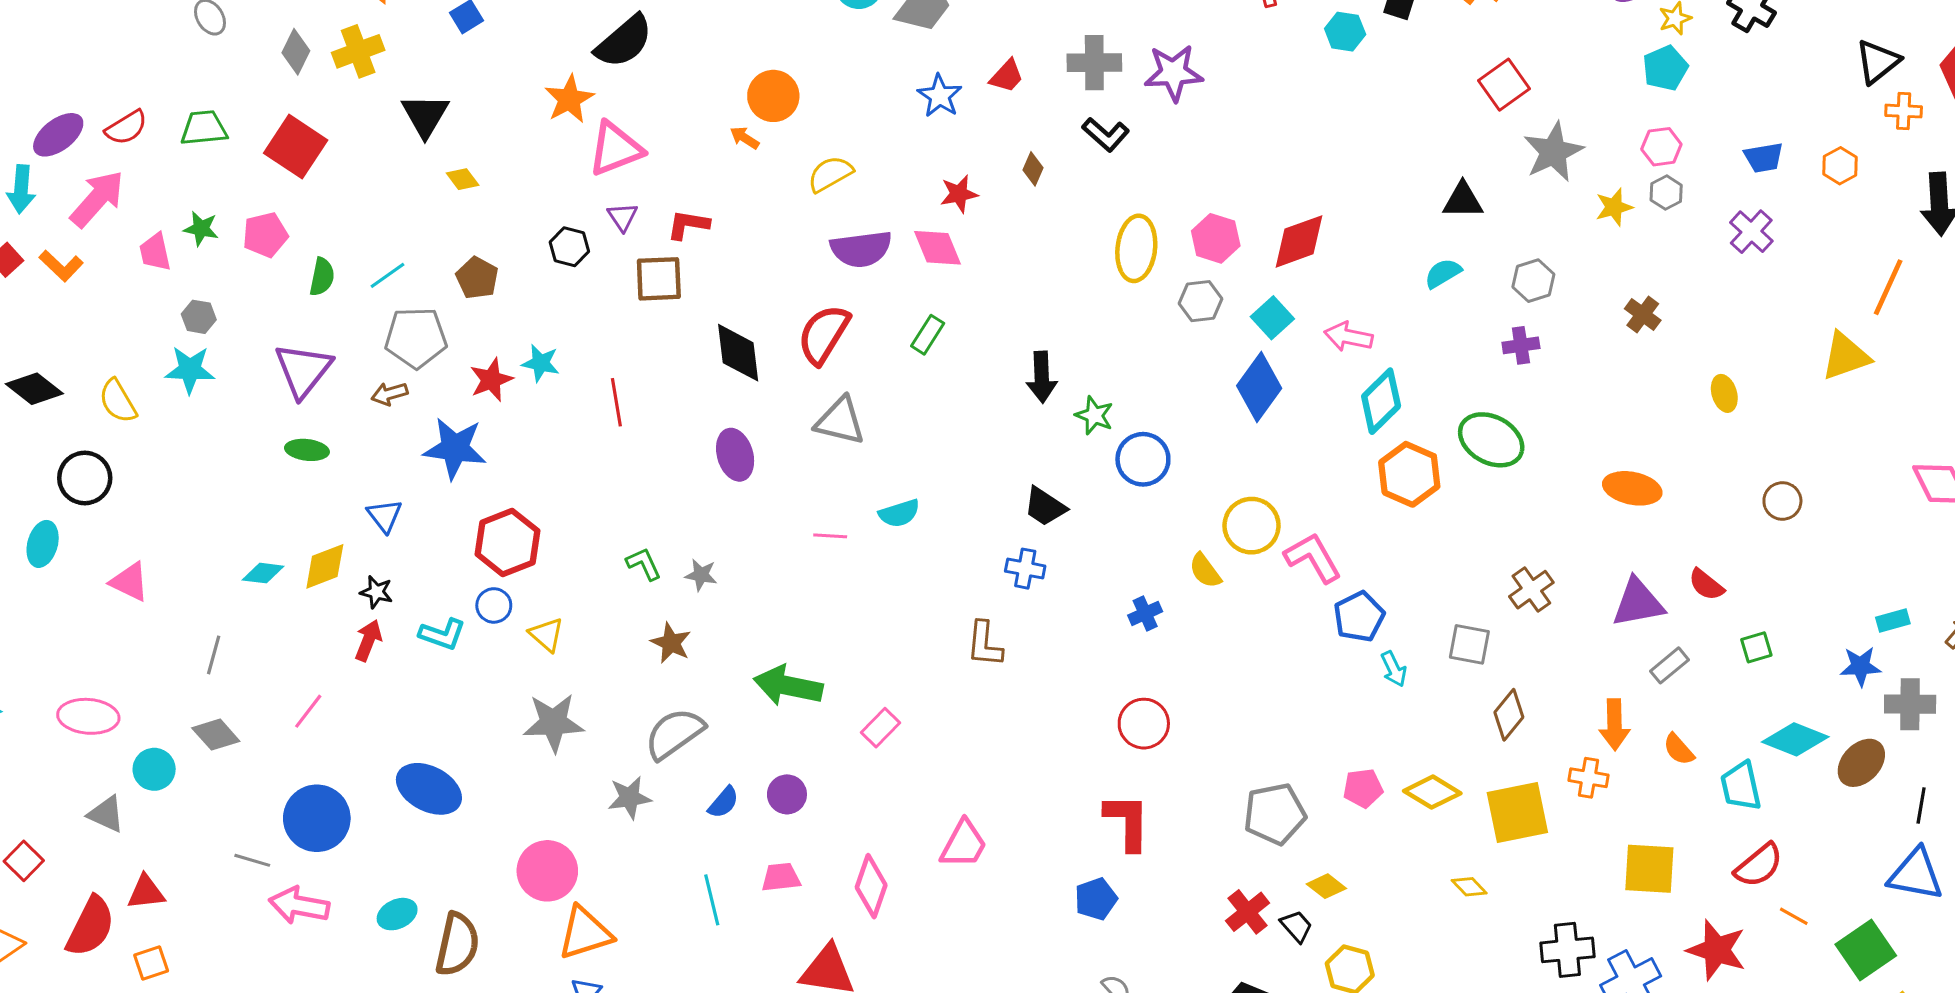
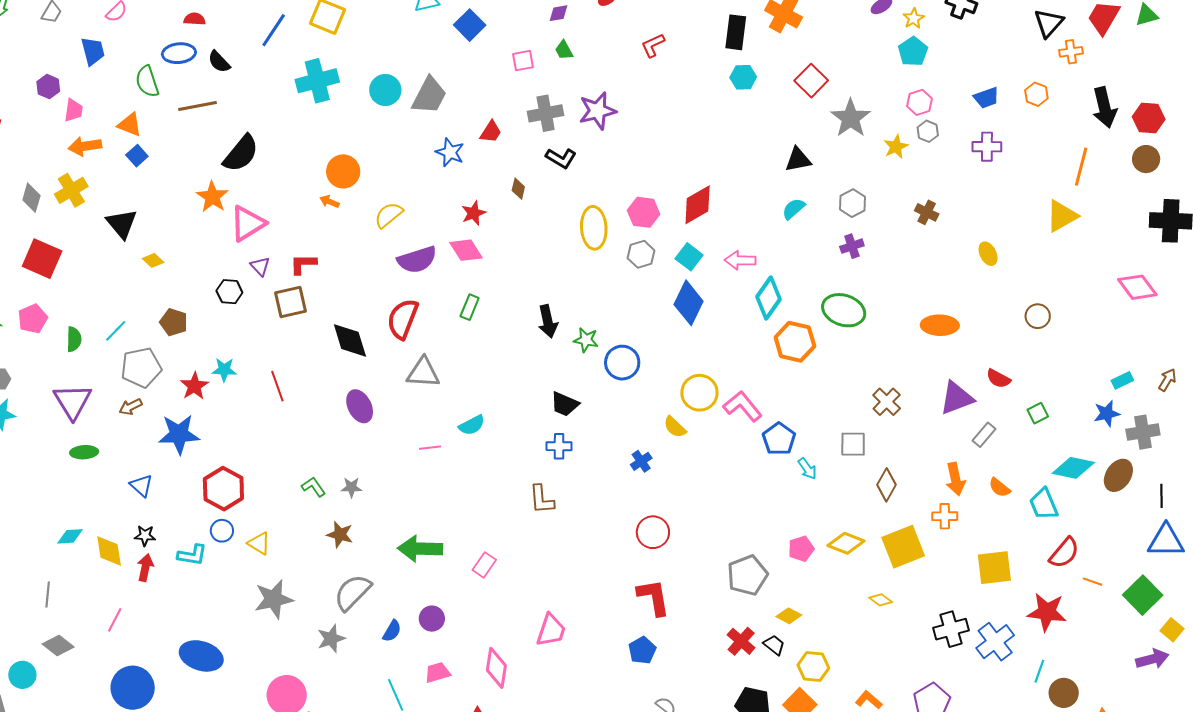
cyan hexagon: (1345, 32) -> (743, 77), moved
purple cross: (1751, 232) -> (987, 147), turned -32
yellow diamond: (325, 566) -> (109, 551), moved, turned -68

